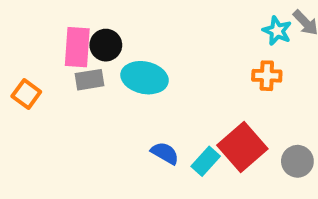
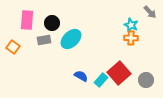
cyan star: (277, 31) -> (131, 25), moved
pink rectangle: (77, 47) -> (27, 20), moved
cyan ellipse: (145, 78) -> (71, 39), turned -55

